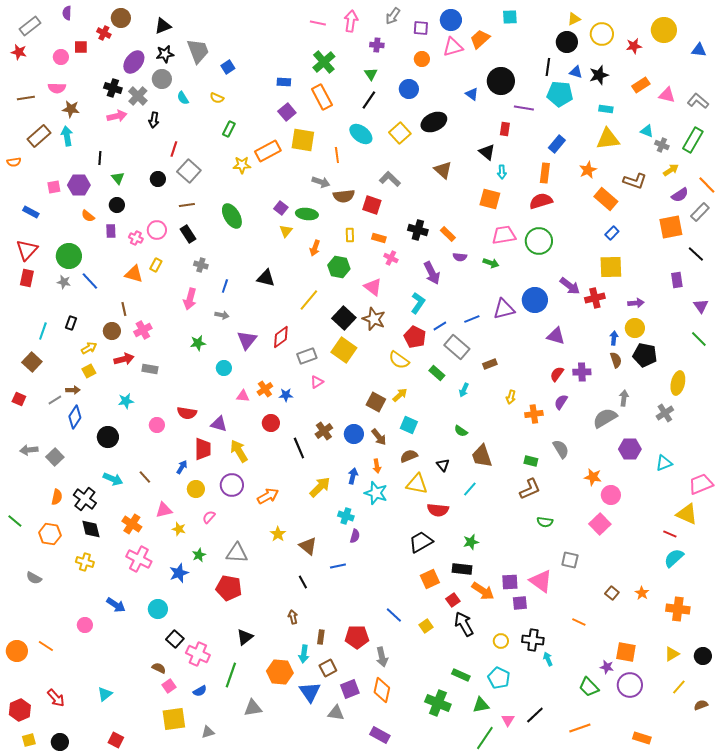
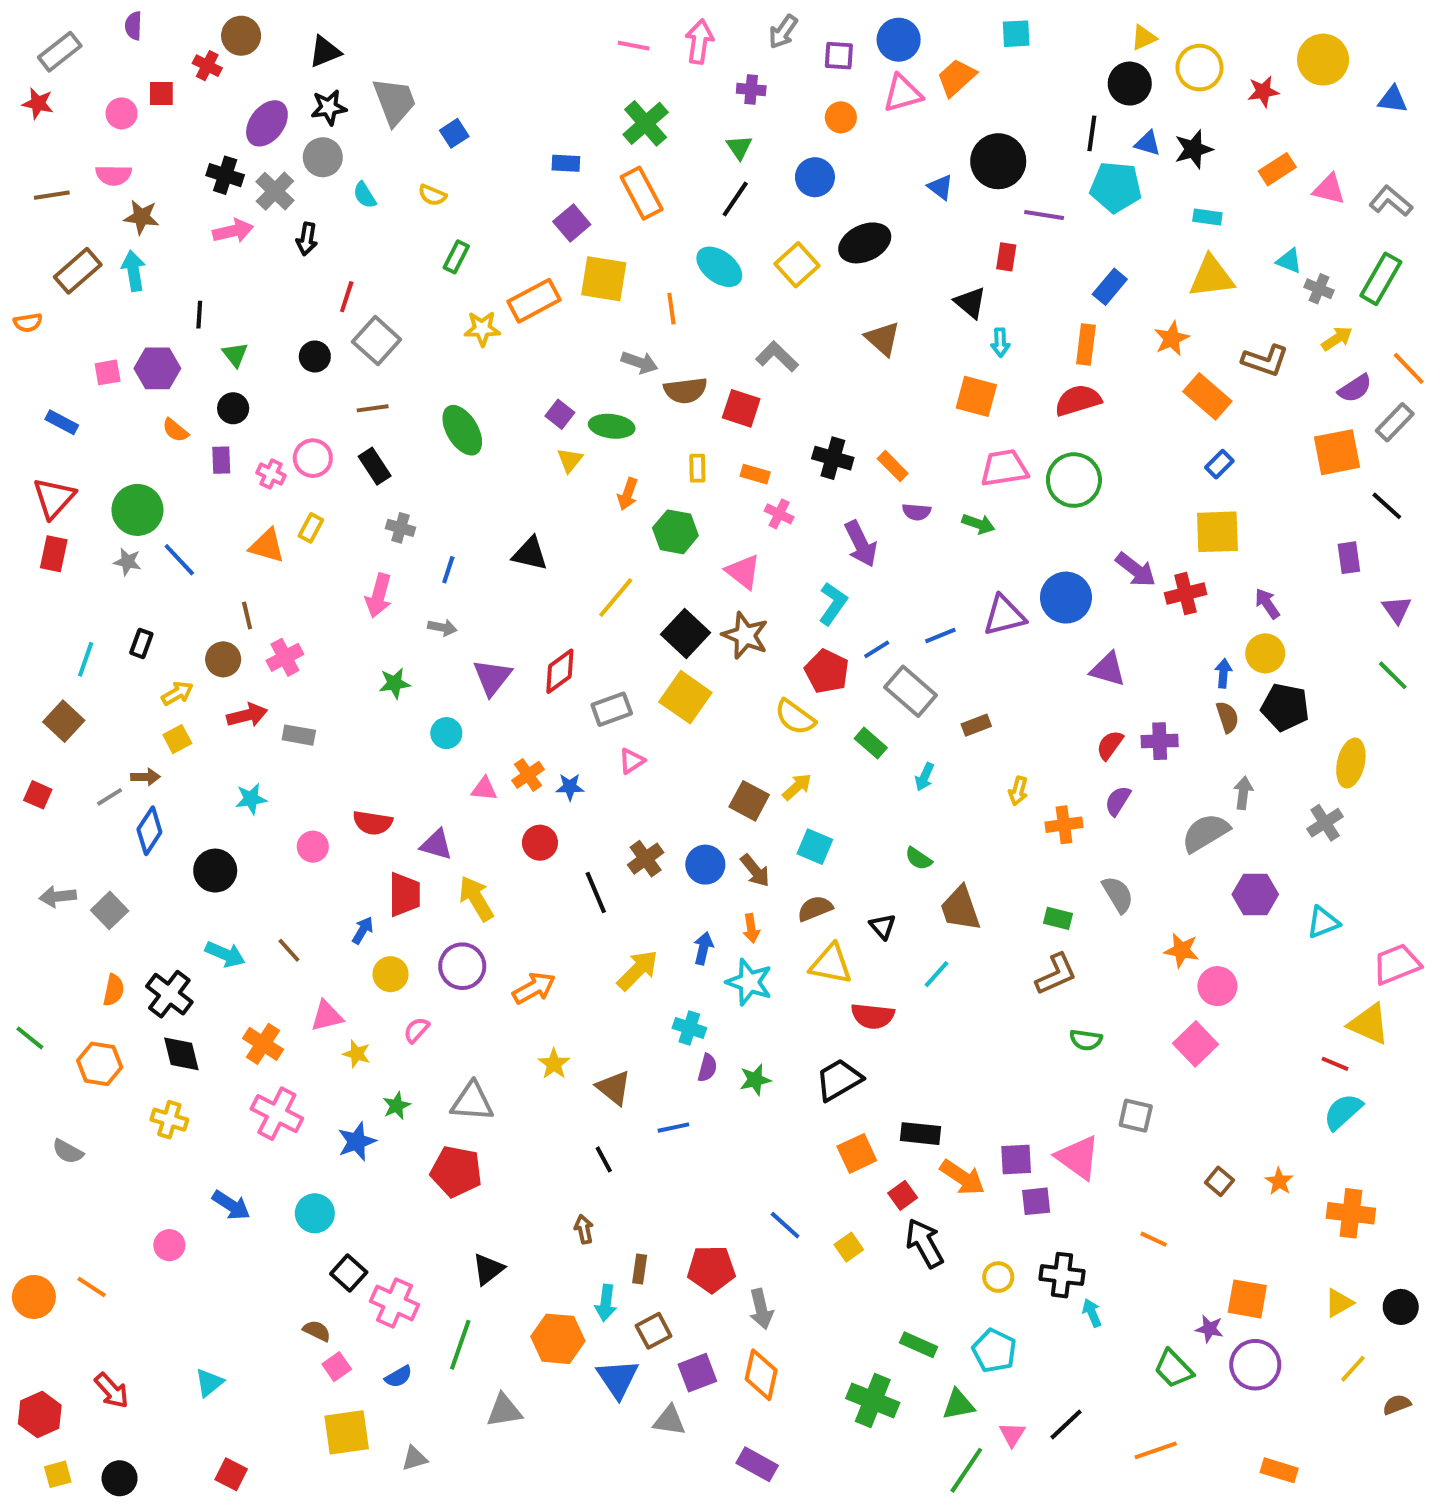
purple arrow: (636, 303) -> (1267, 604), turned -119
green star: (471, 542) -> (755, 1080), moved

